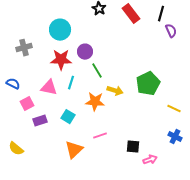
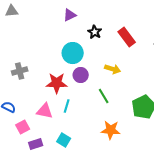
cyan circle: (60, 30) -> (73, 53), moved
green line: (97, 71) -> (104, 96), moved
yellow arrow: (115, 91) -> (113, 69), moved
orange star: (95, 102) -> (111, 130), moved

